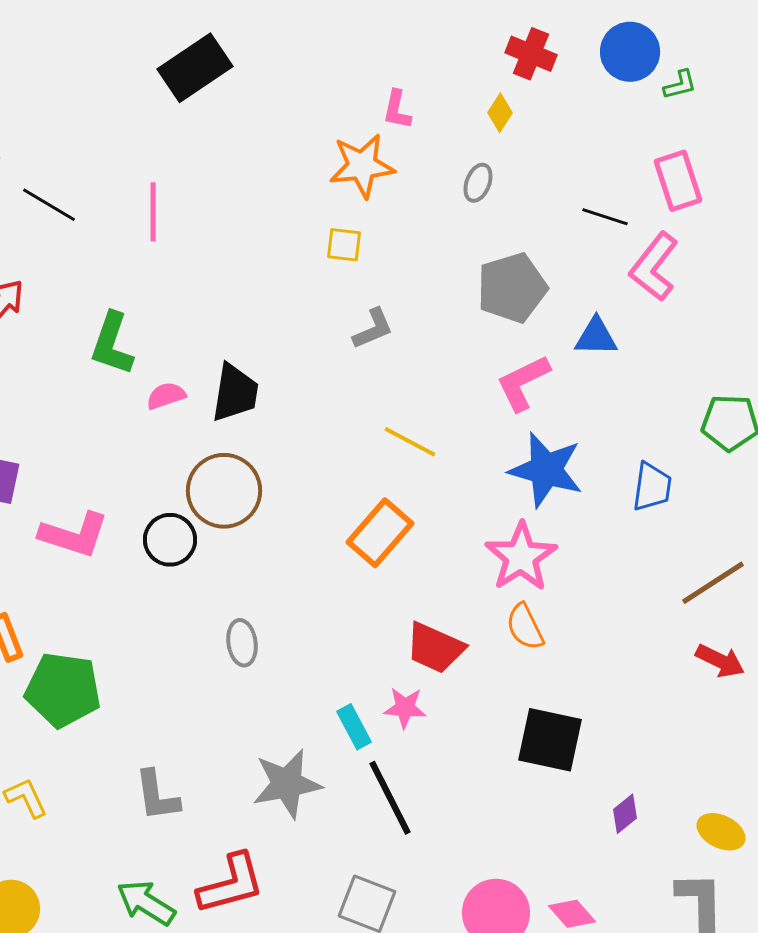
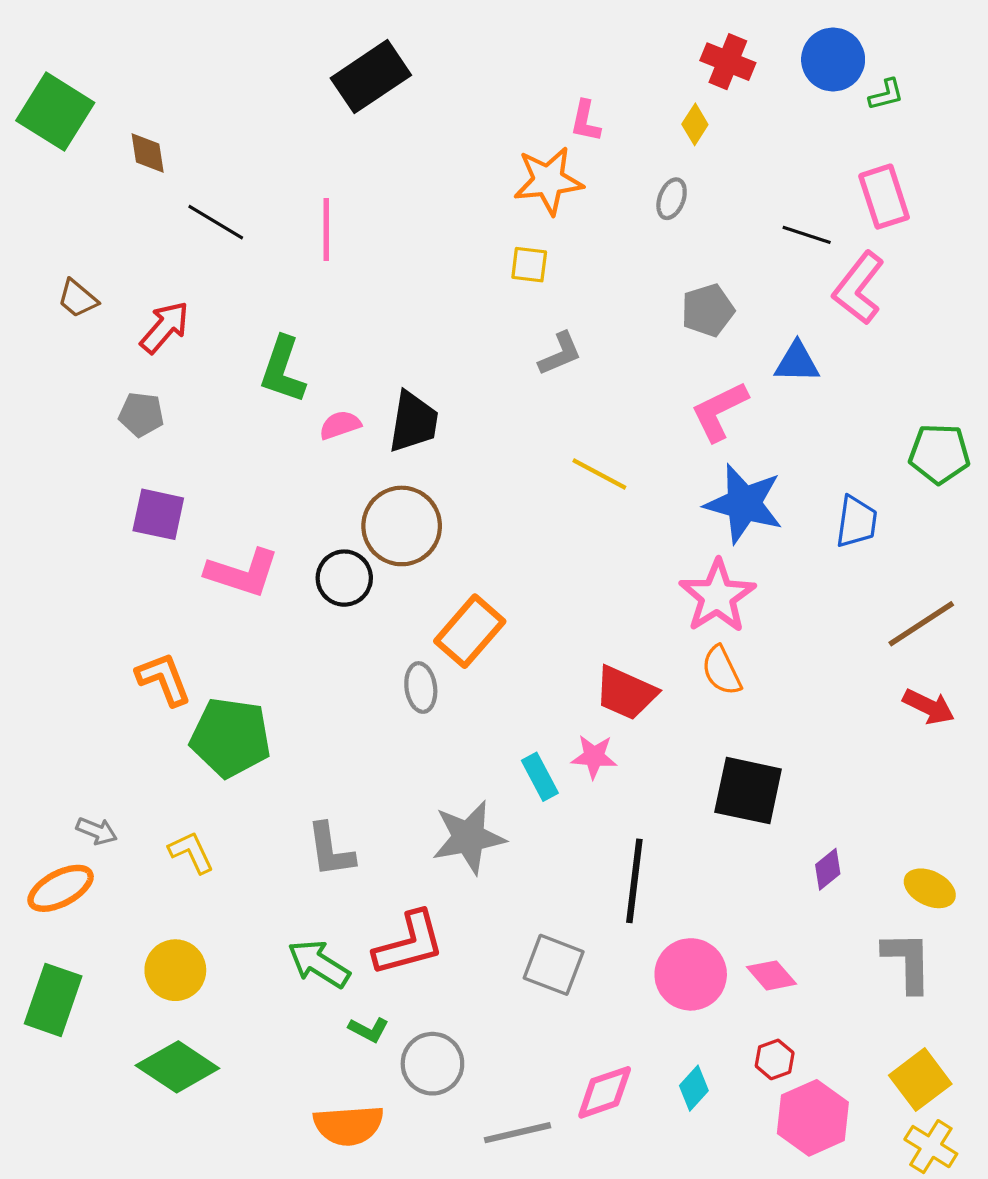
gray pentagon: (512, 288) -> (708, 310), size x0.7
orange rectangle: (380, 533) -> (470, 631), moved
black line: (390, 798) -> (634, 881), moved, turned 34

